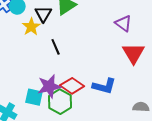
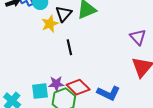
purple star: (49, 86) -> (56, 84), size x0.7
cyan square: (34, 97) -> (40, 91), turned -30

